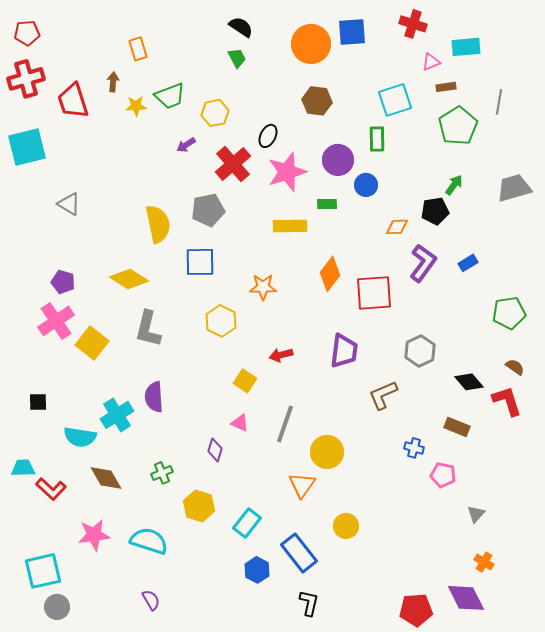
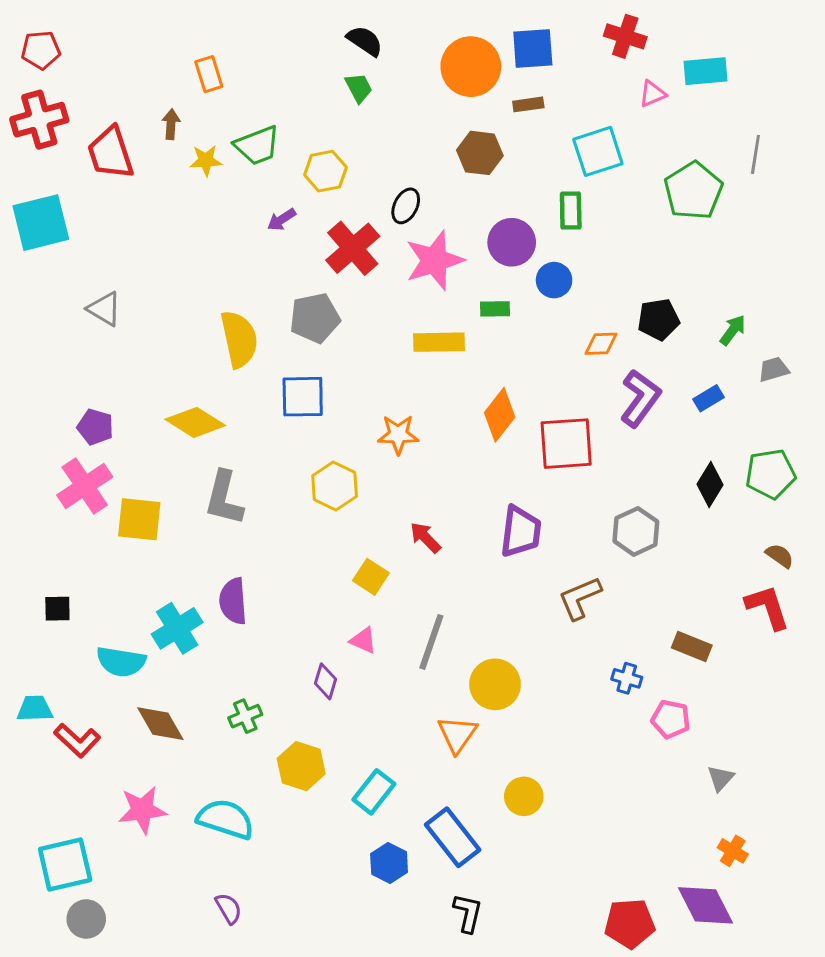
brown rectangle: (446, 87) -> (528, 104), moved
green arrow: (454, 185) -> (733, 330), moved
gray trapezoid: (514, 188) -> (774, 369), moved, size x0.6
yellow square: (92, 343) -> (139, 519), turned -32
red arrow: (281, 355) -> (425, 537), turned 60
black diamond: (469, 382) -> (710, 484), moved, turned 72

